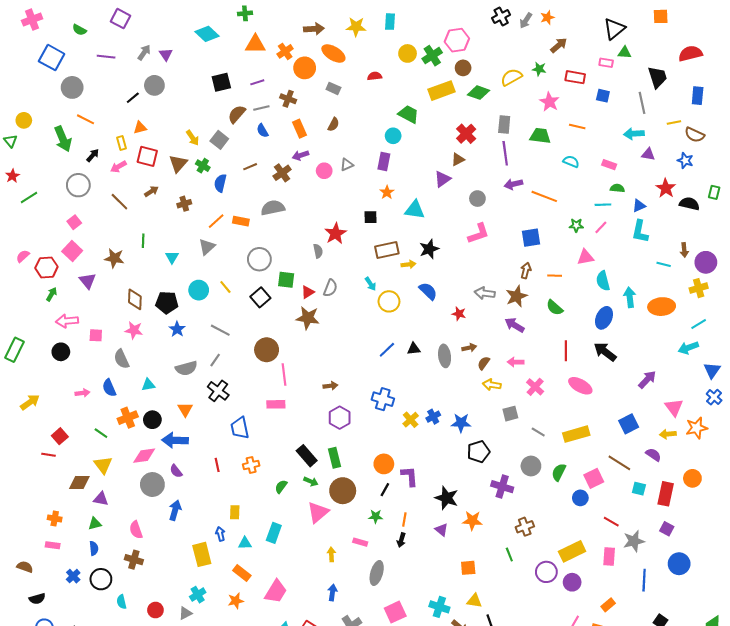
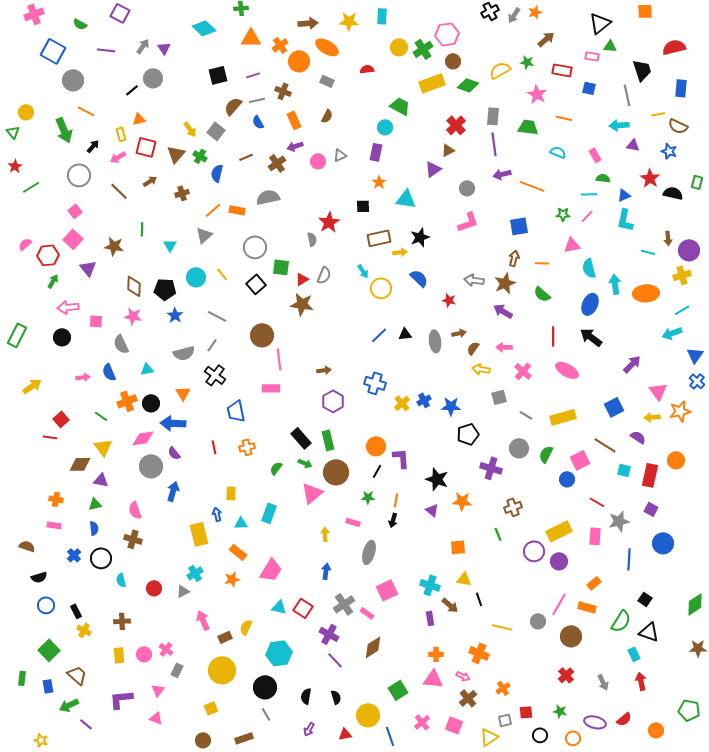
pink rectangle: (609, 165) -> (595, 155), turned 40

